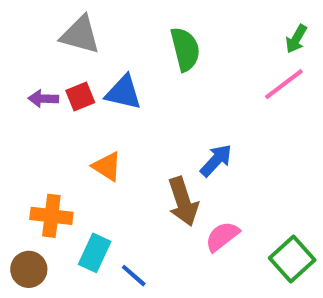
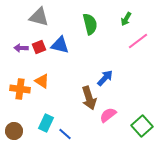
green arrow: (296, 39) -> (126, 19), moved
orange triangle: (107, 166) -> (42, 81), moved
orange cross: (51, 216) -> (20, 89), moved

